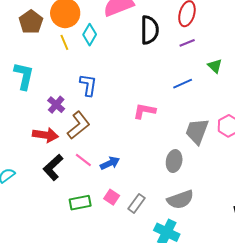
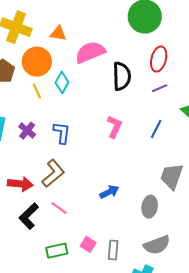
blue line: (183, 84) -> (156, 129), turned -36
purple cross: (56, 105) -> (27, 131), moved
pink L-shape: (144, 111) -> (114, 127), moved, turned 105
blue arrow: (110, 163) -> (109, 192), moved
gray rectangle: (136, 203) -> (113, 250), turned -30

